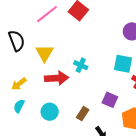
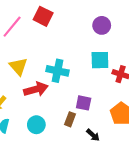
cyan cross: (81, 65) -> (57, 71), size x1.5
purple square: (110, 100) -> (84, 103), moved

